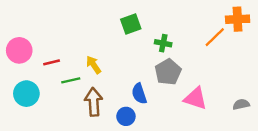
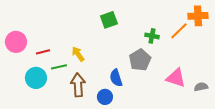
green cross: (163, 43) -> (152, 36), moved
cyan circle: (26, 94) -> (36, 78), moved
pink triangle: (196, 98) -> (176, 78), moved

